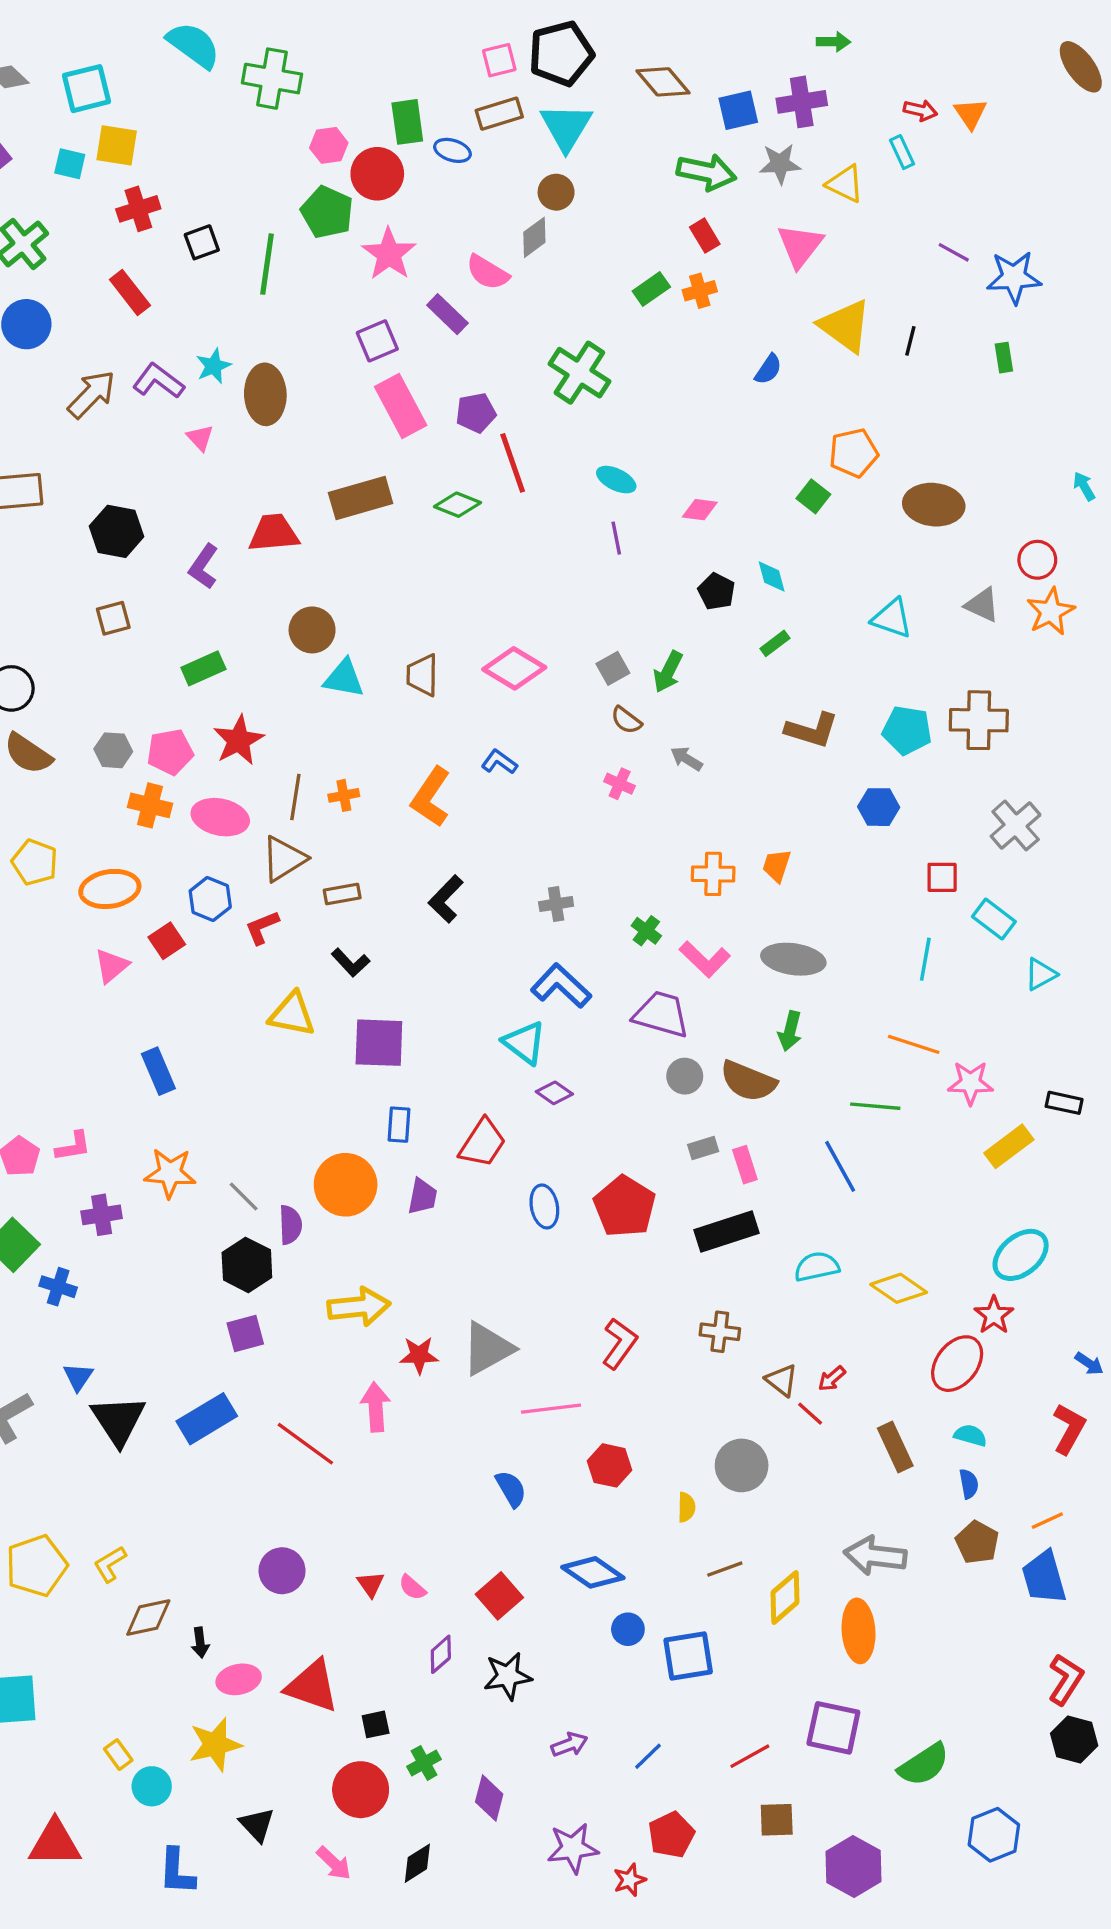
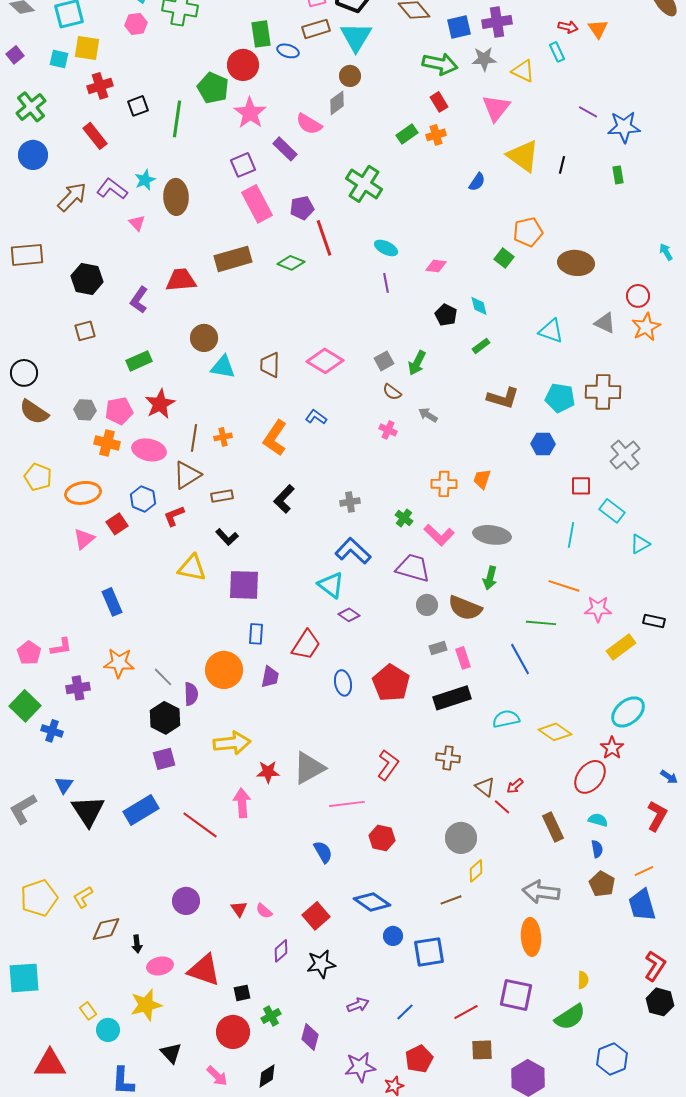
pink hexagon: (329, 145) -> (136, 24), moved
yellow semicircle: (686, 1507) -> (583, 980), moved
yellow diamond: (785, 1597) -> (476, 871), moved, size x0.7

